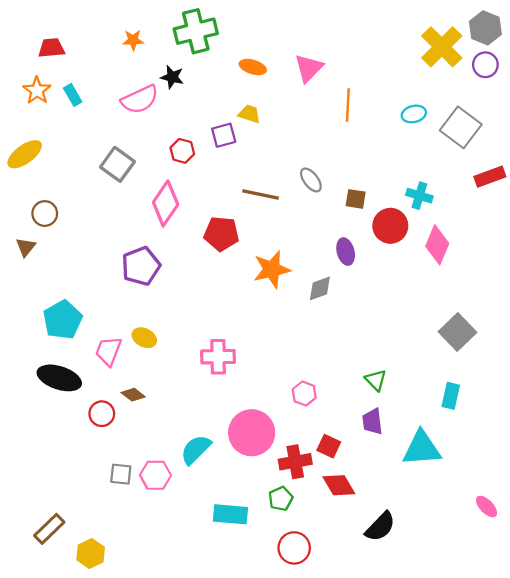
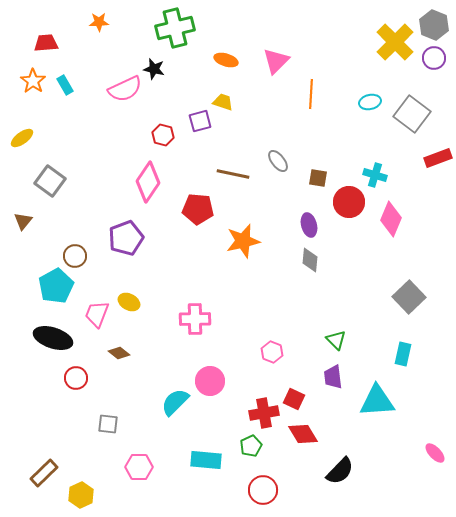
orange star: (133, 40) -> (99, 22), moved
yellow ellipse: (25, 154) -> (22, 138), size x0.7
gray square: (117, 164) -> (50, 181), moved
brown circle: (45, 214) -> (75, 256), moved
gray diamond: (320, 288) -> (310, 260), moved, turned -65
red circle: (102, 414) -> (76, 378), moved
pink circle: (252, 433) -> (210, 381), moved, size x0.7
pink hexagon: (155, 475) -> (139, 467), moved

